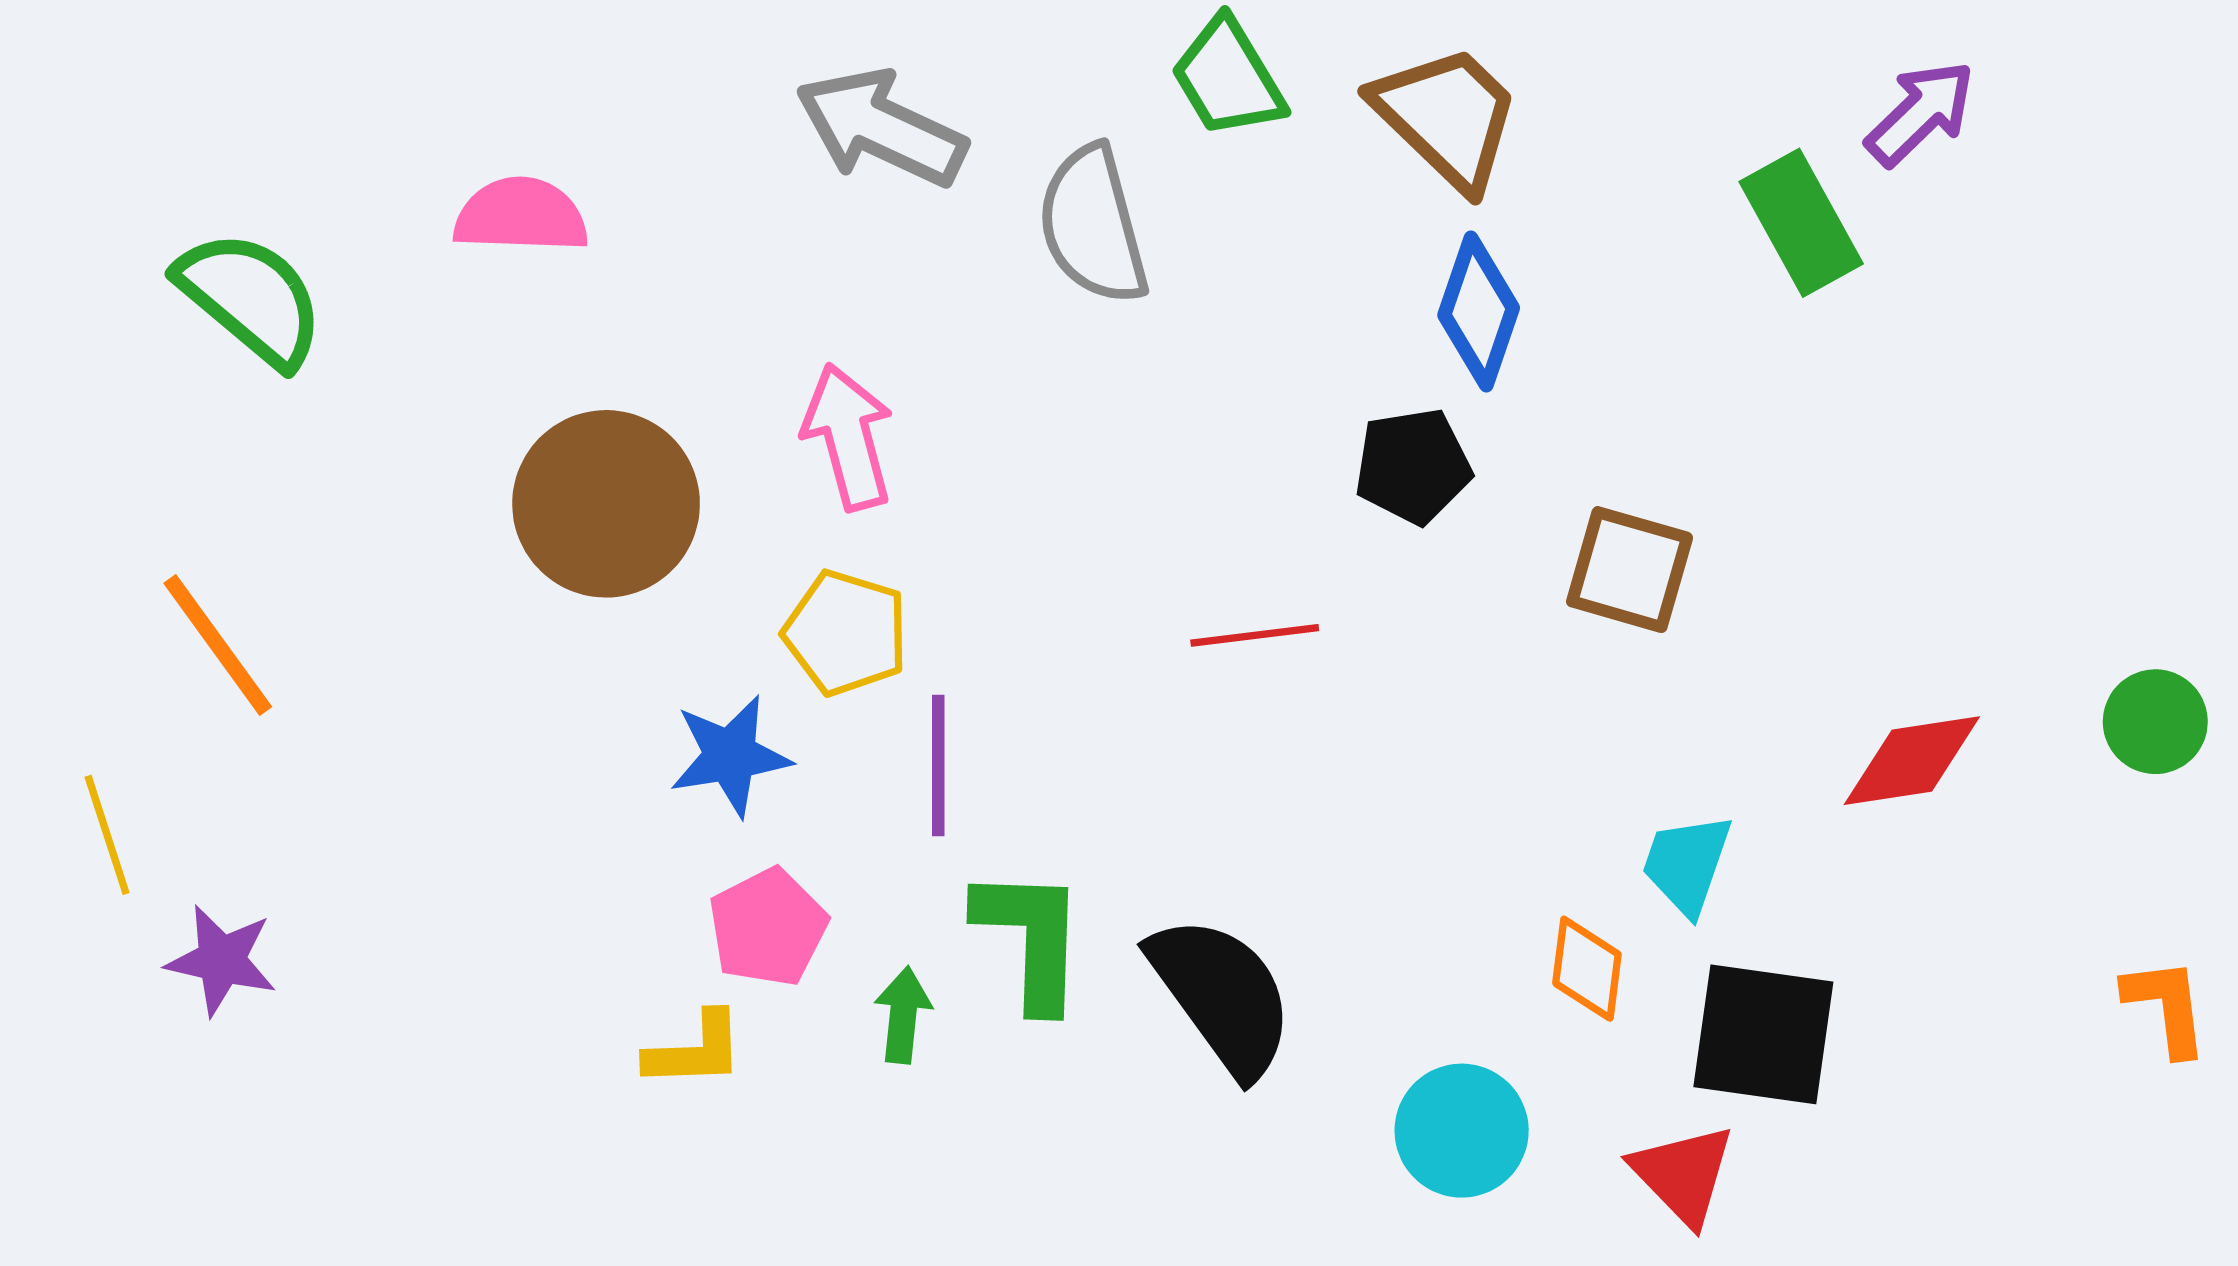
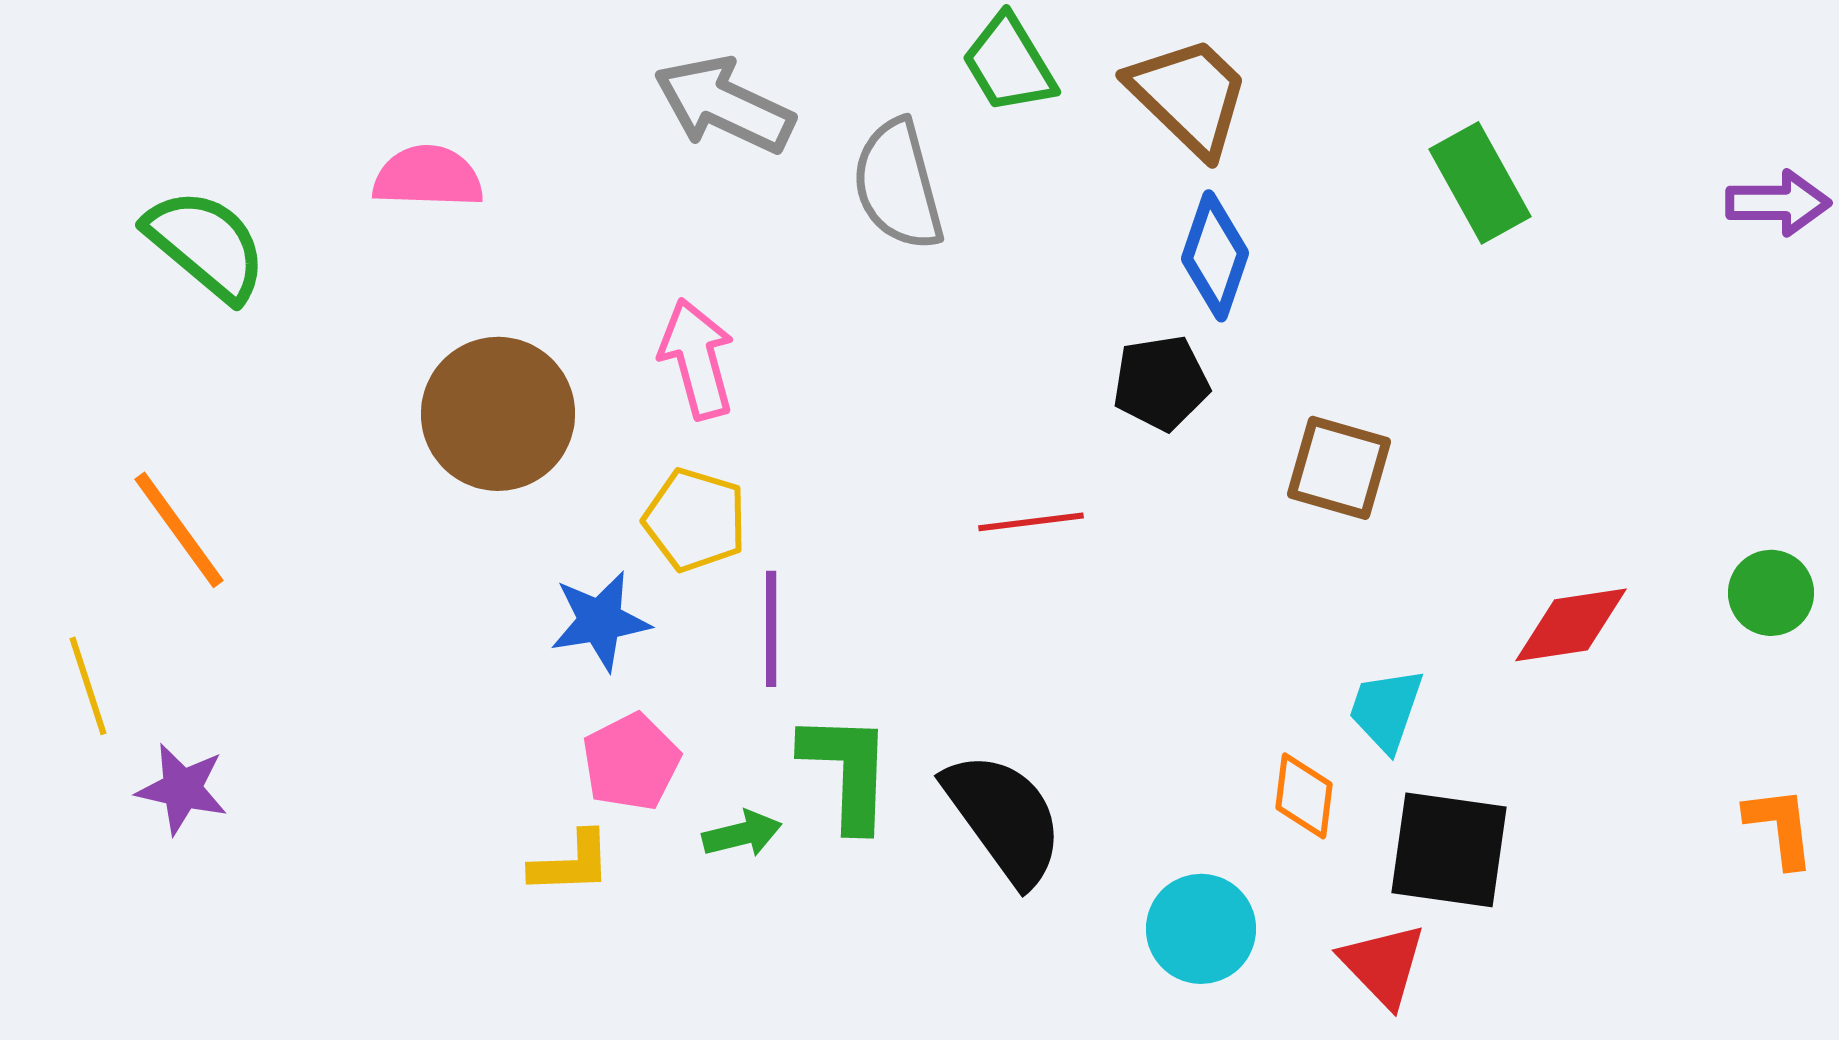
purple arrow: (1920, 113) -> (1778, 203), moved, turned 44
green arrow: (903, 1015) -> (742, 834), turned 70

